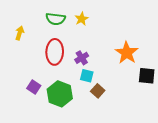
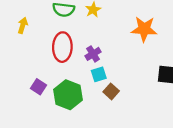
orange star: (127, 53) -> (144, 29), moved, turned -30
cyan square: (87, 76) -> (99, 74), turned -32

